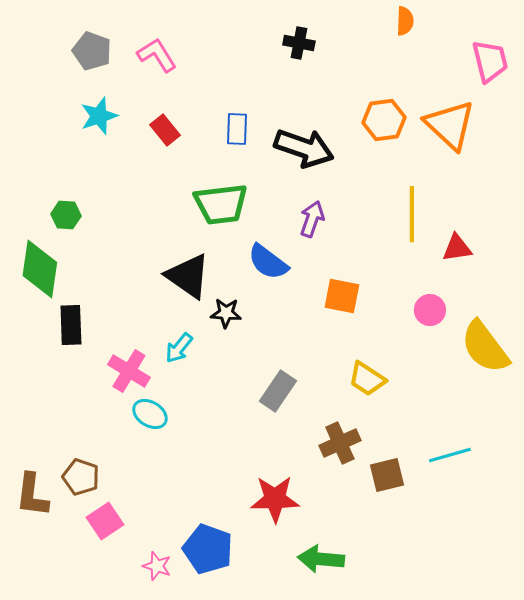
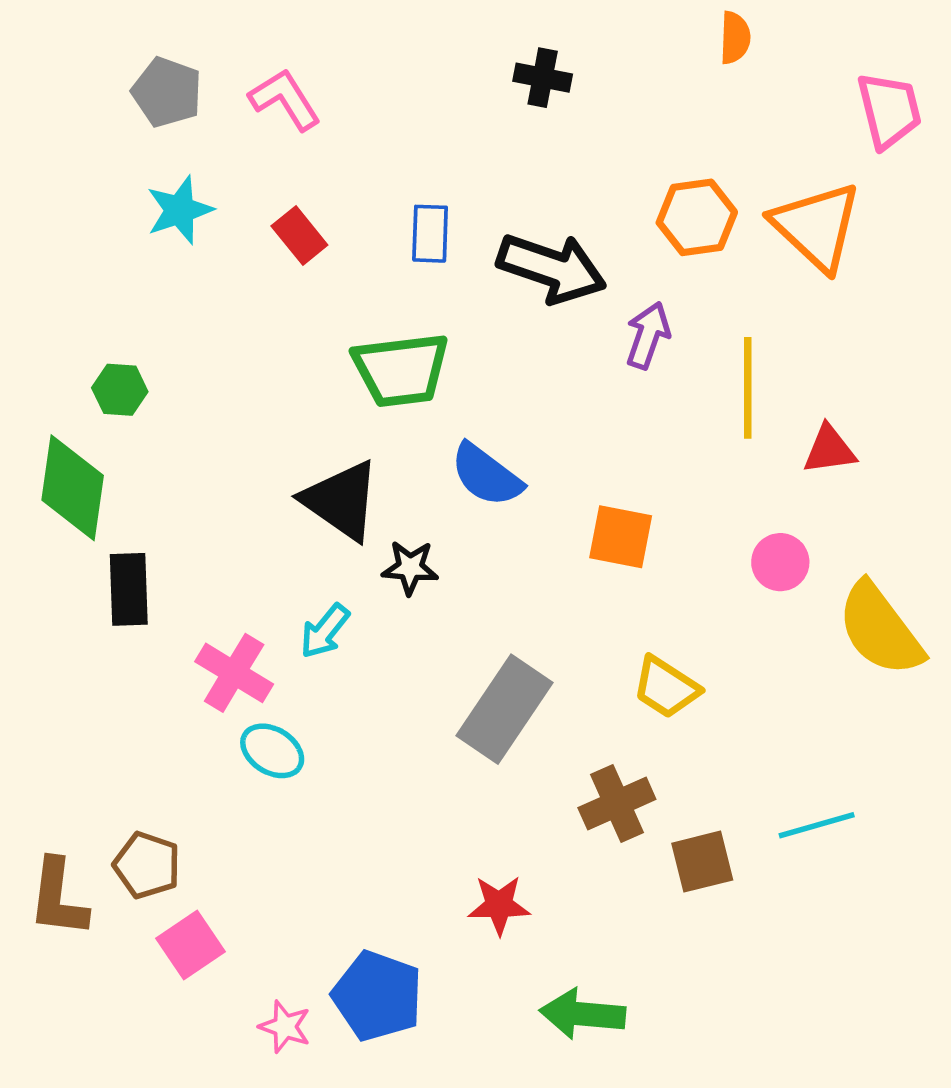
purple arrow: (312, 219) -> (648, 335), moved
gray rectangle: (278, 391) -> (504, 709), size x1.4
red star: (275, 499) -> (499, 905), size x0.7

